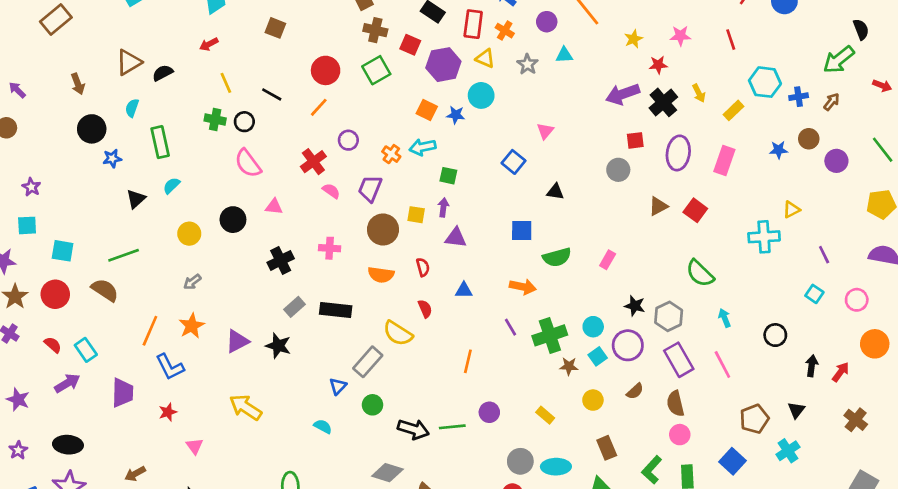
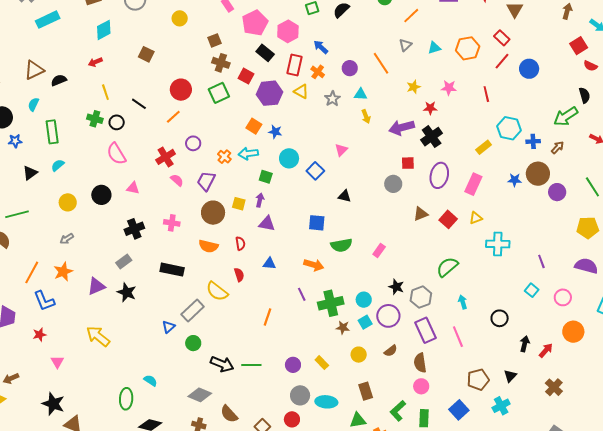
yellow arrow: (699, 93) -> (366, 116), moved
cyan circle: (481, 95) -> (289, 158), moved
brown circle: (809, 139) -> (538, 174), size x1.5
yellow triangle: (791, 210) -> (476, 218), moved
green semicircle: (700, 273) -> (447, 267), turned 90
gray rectangle: (294, 307) -> (124, 261), moved
purple circle: (489, 412) -> (293, 365), moved
cyan semicircle: (323, 426) -> (150, 381), moved

